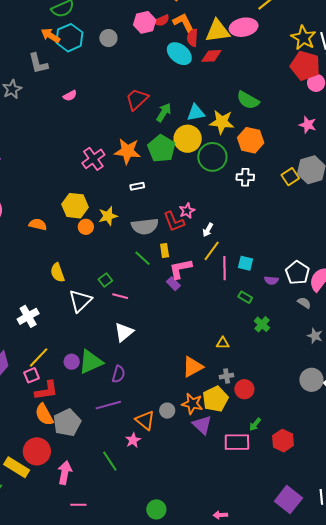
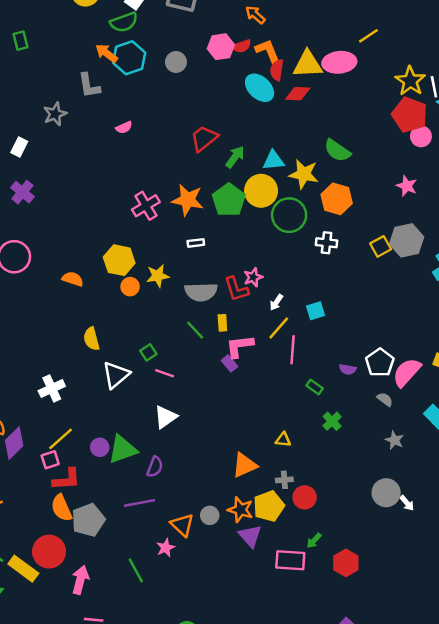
cyan square: (246, 263) -> (315, 311), moved, turned -35

